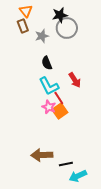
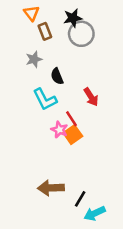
brown rectangle: (23, 26) -> (45, 31), moved
gray star: (42, 36) -> (34, 59), moved
cyan L-shape: (49, 86) -> (45, 99), moved
black line: (66, 164) -> (80, 199), turned -48

